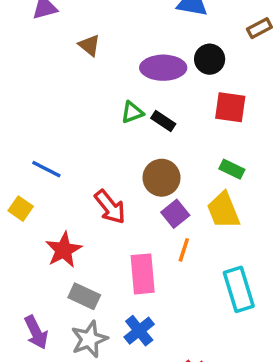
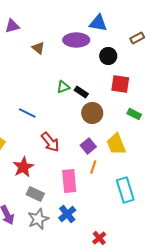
purple ellipse: (163, 68) -> (76, 40), moved
blue line: (46, 169) -> (27, 113), moved
green rectangle: (232, 169) -> (134, 114), moved
brown circle: (162, 178) -> (92, 113), moved

